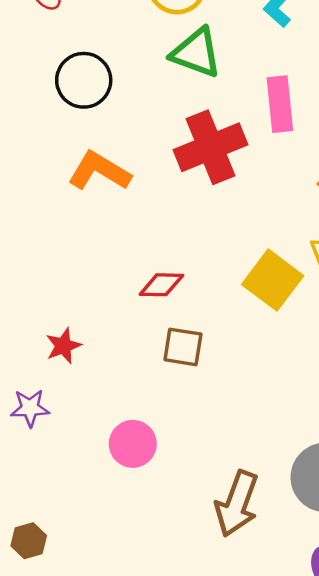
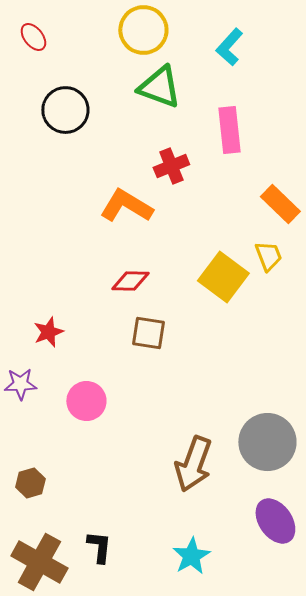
red cross: (210, 147) -> (171, 166), size x0.6
orange L-shape: (99, 171) -> (126, 206), moved
pink circle: (133, 444) -> (86, 401), moved
brown hexagon: (29, 541) -> (30, 483), moved

